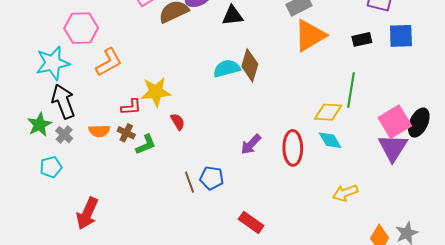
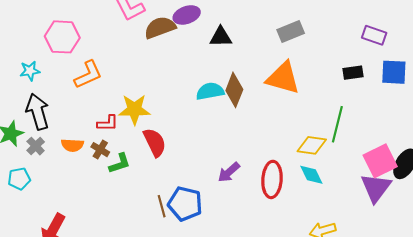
orange triangle: (310, 35) -> (283, 78), moved, turned 42
cyan star: (53, 63) -> (30, 71), size x0.6
red semicircle: (178, 122) -> (155, 142), size x1.6
blue pentagon: (212, 178) -> (185, 204), size x1.4

